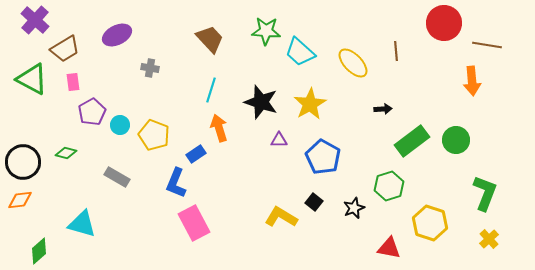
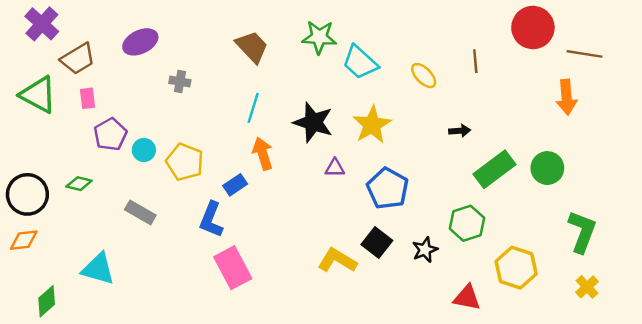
yellow ellipse: (353, 63) -> (424, 76), size x0.7
black square: (314, 202) -> (377, 242), size x1.4

